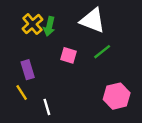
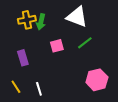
yellow cross: (32, 24) -> (27, 20), turned 30
pink square: (68, 55) -> (57, 46), turned -32
yellow line: (22, 93) -> (16, 87), moved

